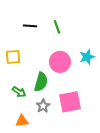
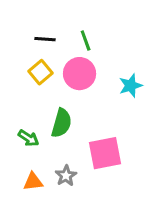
yellow square: (13, 57) -> (40, 72), moved, turned -35
pink circle: (60, 62) -> (80, 74), moved
gray star: (43, 106) -> (66, 176), moved

